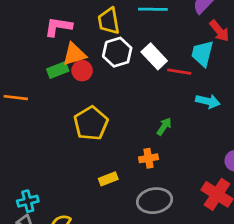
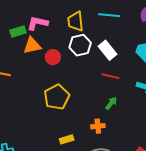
orange triangle: (74, 54) -> (32, 46), moved
green rectangle: (58, 70) -> (18, 31), moved
red line: (179, 72) -> (110, 76), moved

